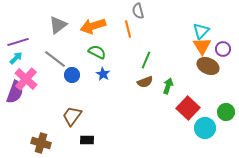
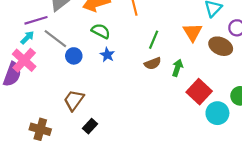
purple line: (18, 42) -> (36, 20), moved
orange triangle: (202, 46) -> (193, 32), moved
cyan arrow: (16, 58) -> (27, 38), moved
black rectangle: (87, 140) -> (90, 126), turned -48

